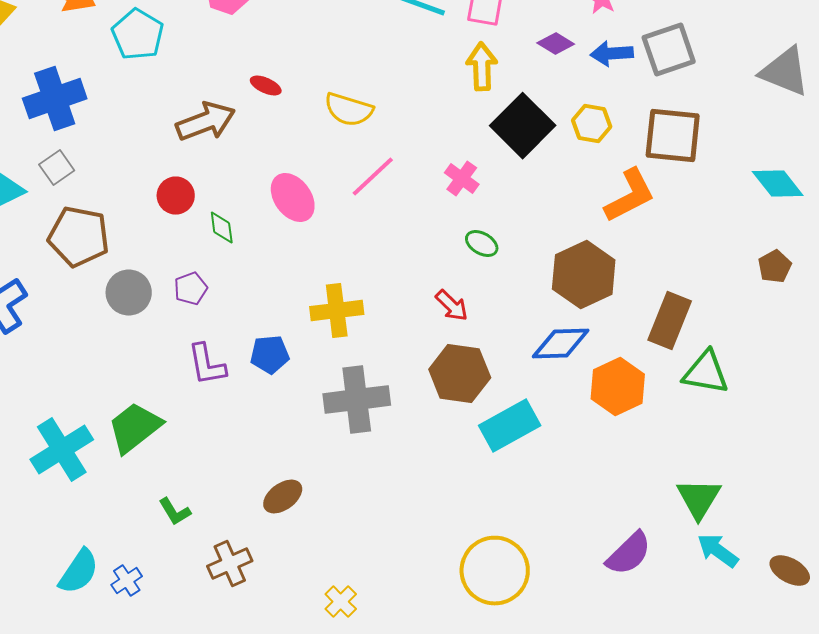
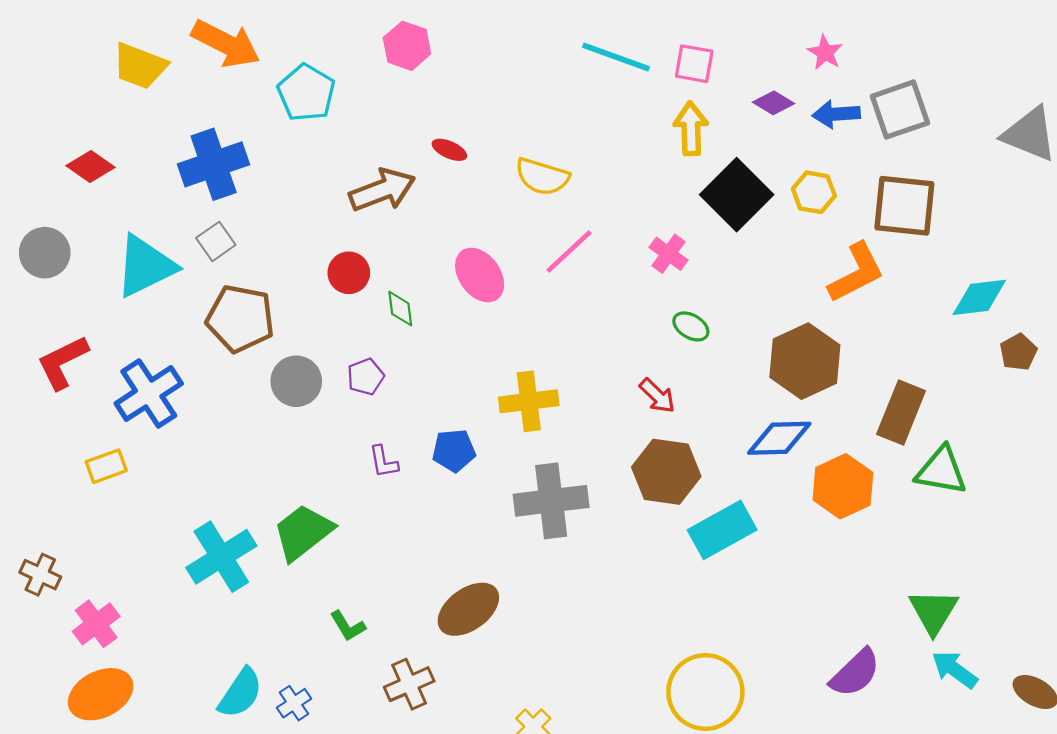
cyan diamond: (778, 184) -> (979, 297), moved, turned -58
purple L-shape: (207, 364) -> (383, 462), size x0.7
brown ellipse: (283, 496) -> (468, 609), size x1.4

